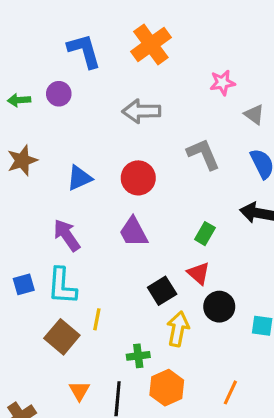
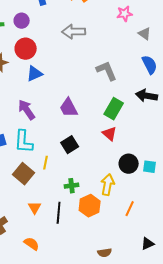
gray L-shape: (203, 154) -> (107, 71), moved
red circle: (138, 178) -> (26, 49), moved
green rectangle: (205, 234) -> (114, 109), size x1.5
black square: (162, 291) -> (70, 145), moved
black circle: (219, 307) -> (129, 164), moved
yellow arrow: (178, 329) -> (108, 185), moved

